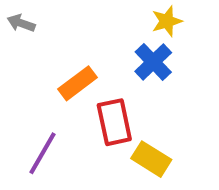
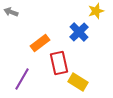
yellow star: (167, 21) -> (96, 11), moved

